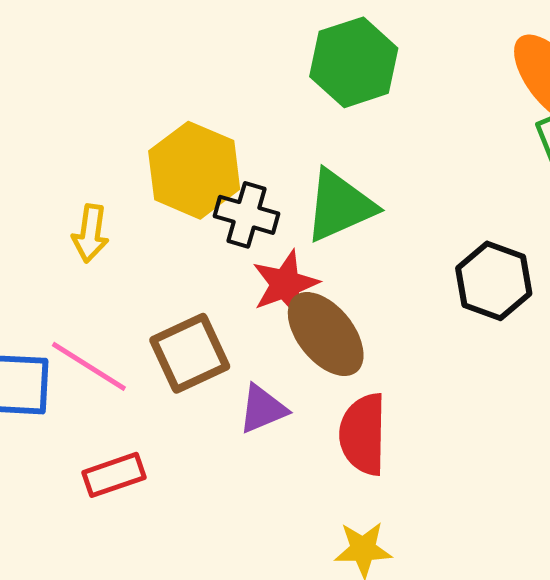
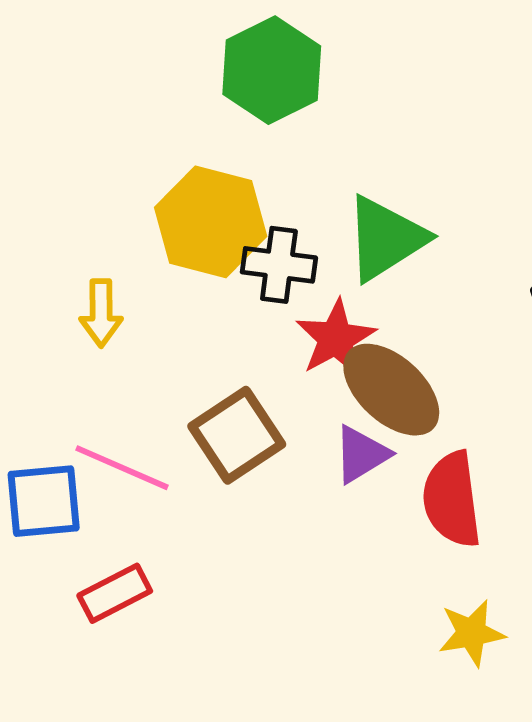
green hexagon: (354, 62) -> (272, 70), moved
purple triangle: (263, 409) -> (361, 454), moved
red rectangle: (114, 475) -> (115, 593), moved

